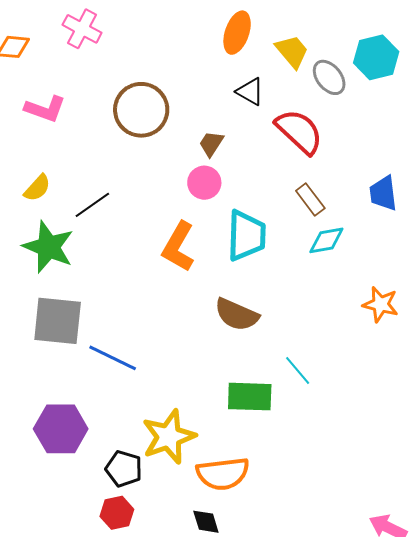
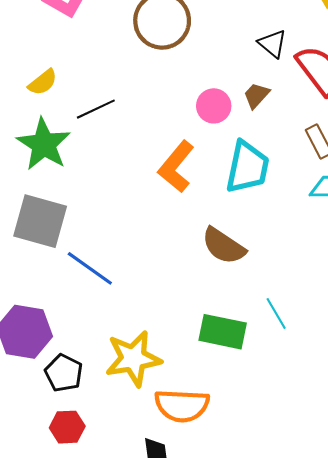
black triangle: (250, 92) -> (272, 44), moved
brown trapezoid: (211, 144) -> (256, 95), moved
black pentagon: (124, 469) -> (64, 373), moved

